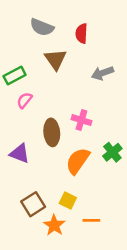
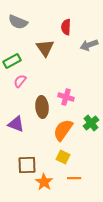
gray semicircle: (42, 27) -> (18, 22), moved
gray arrow: (102, 73) -> (89, 45), moved
yellow square: (68, 200) -> (63, 157), moved
brown square: (33, 204) -> (27, 165), turned 30

